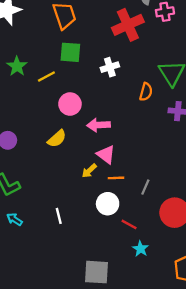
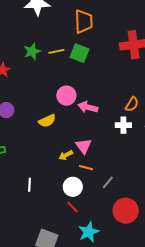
white cross: (110, 67) -> (123, 125), moved
yellow line: (46, 77) -> (56, 51), moved
pink arrow: (99, 125) -> (88, 107), moved
red line: (129, 224) -> (72, 207), moved
cyan star: (140, 249) -> (89, 232), size x1.5

